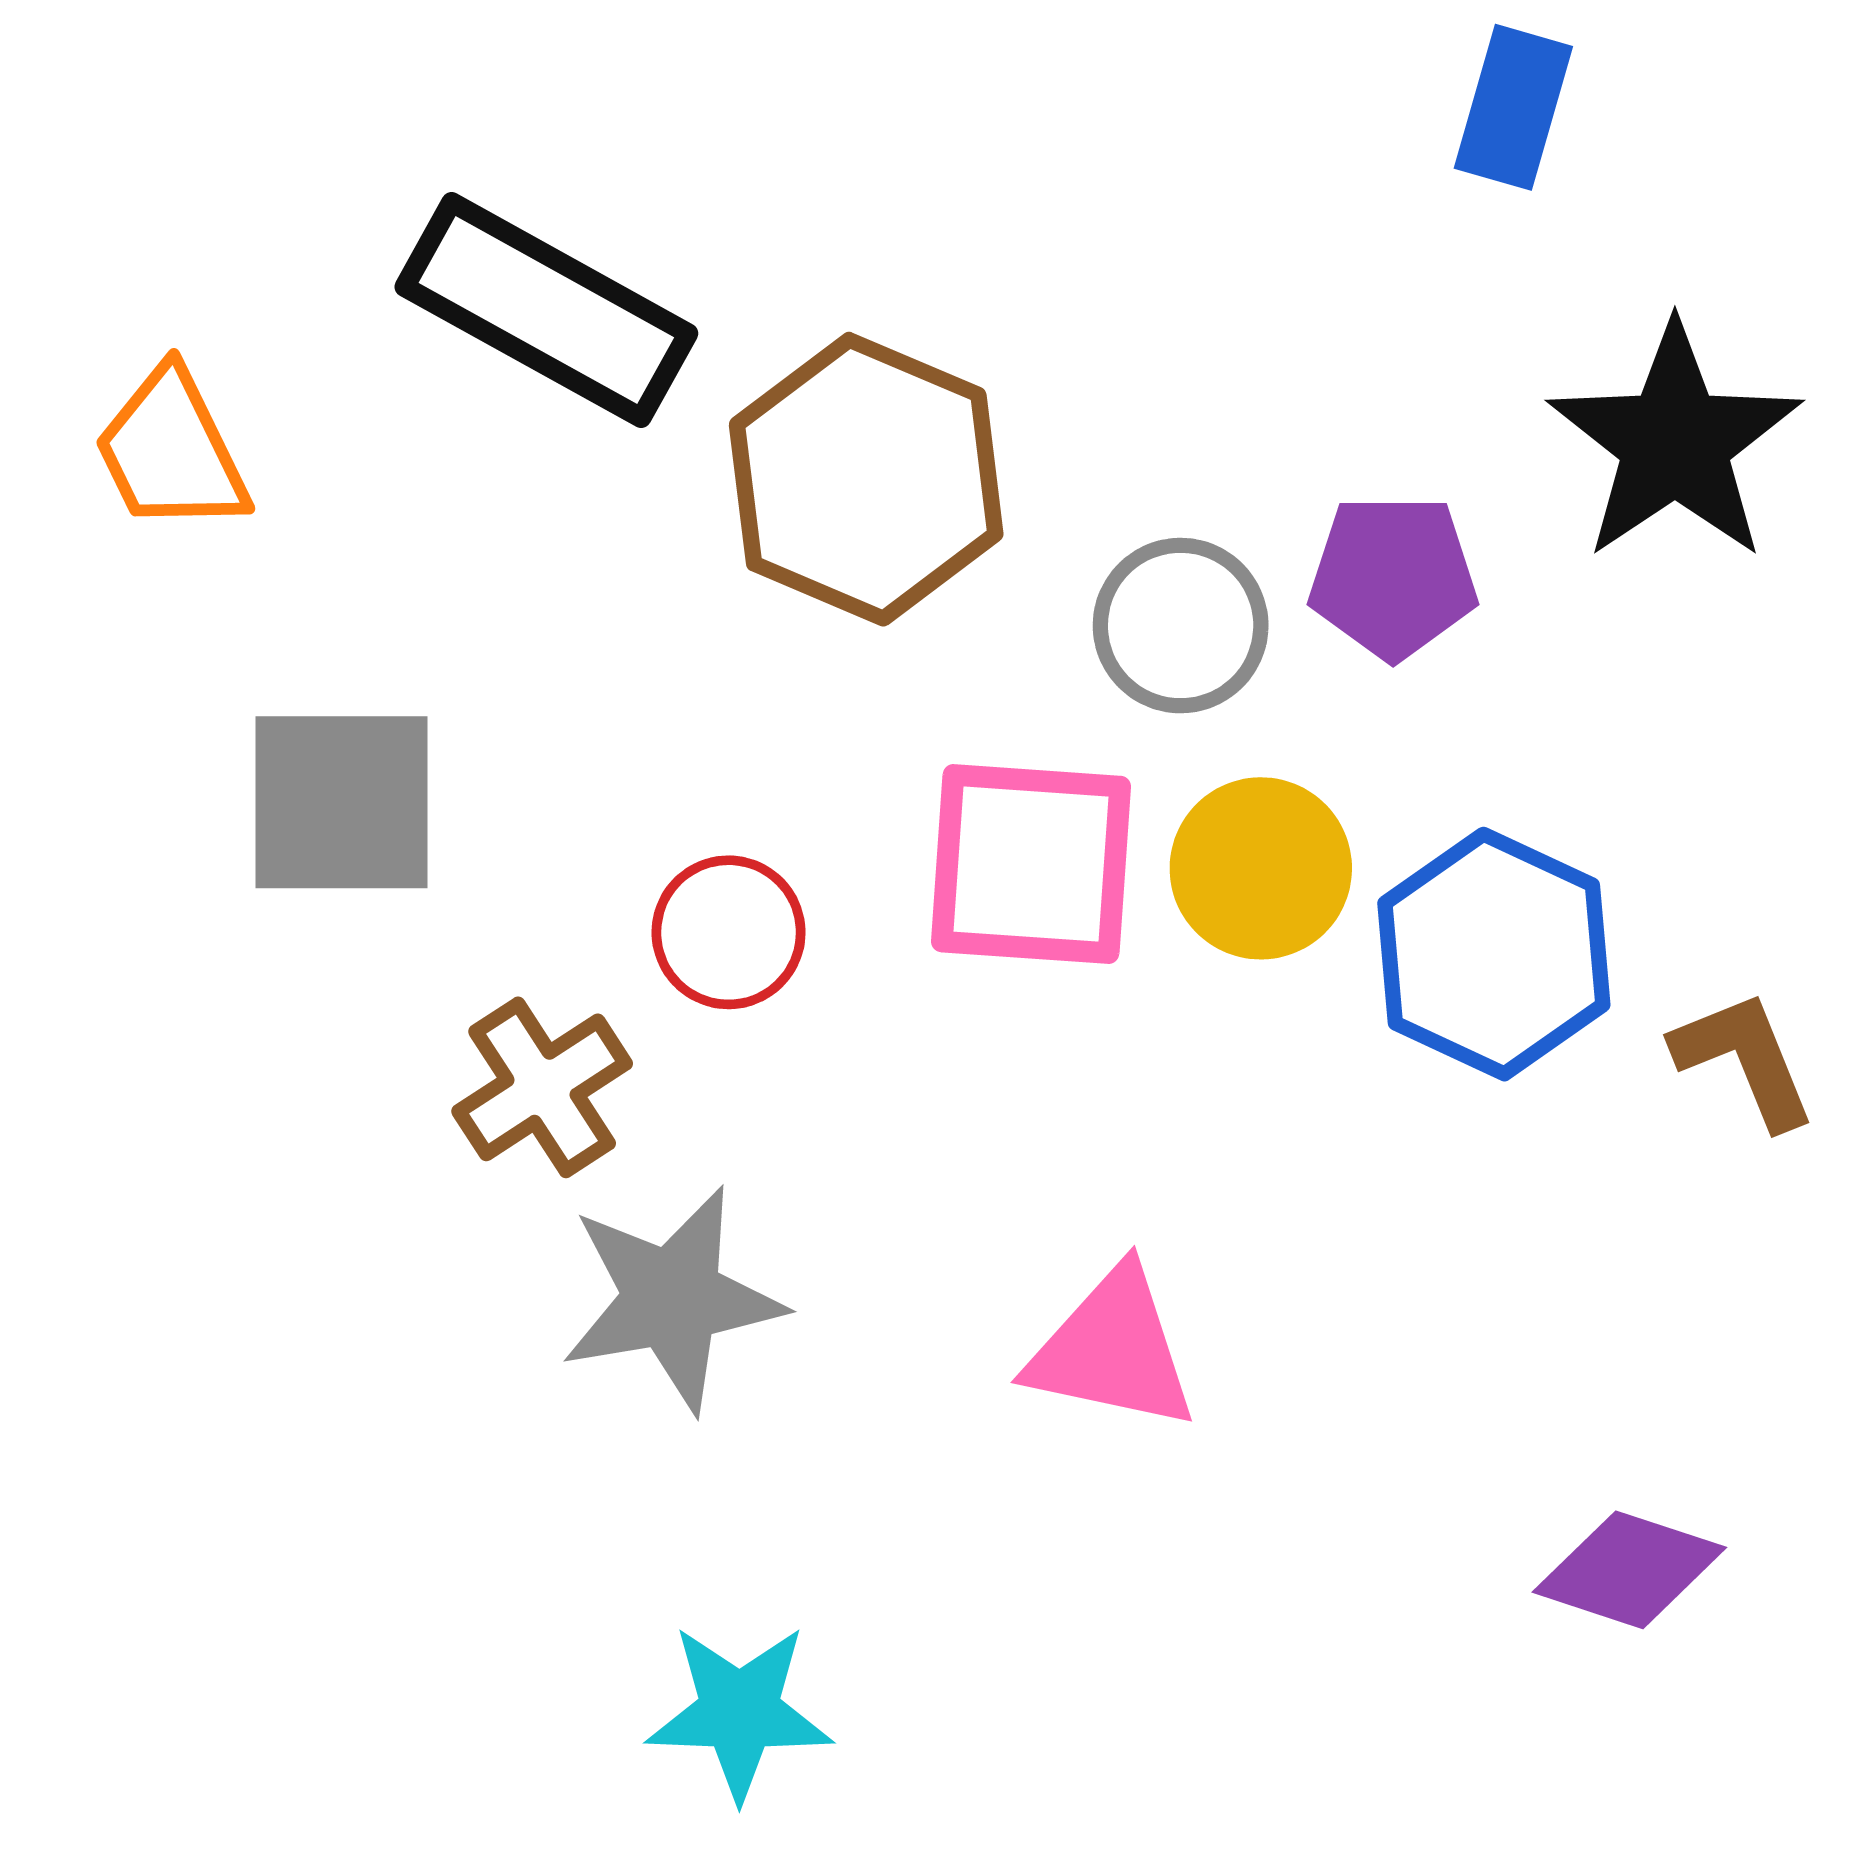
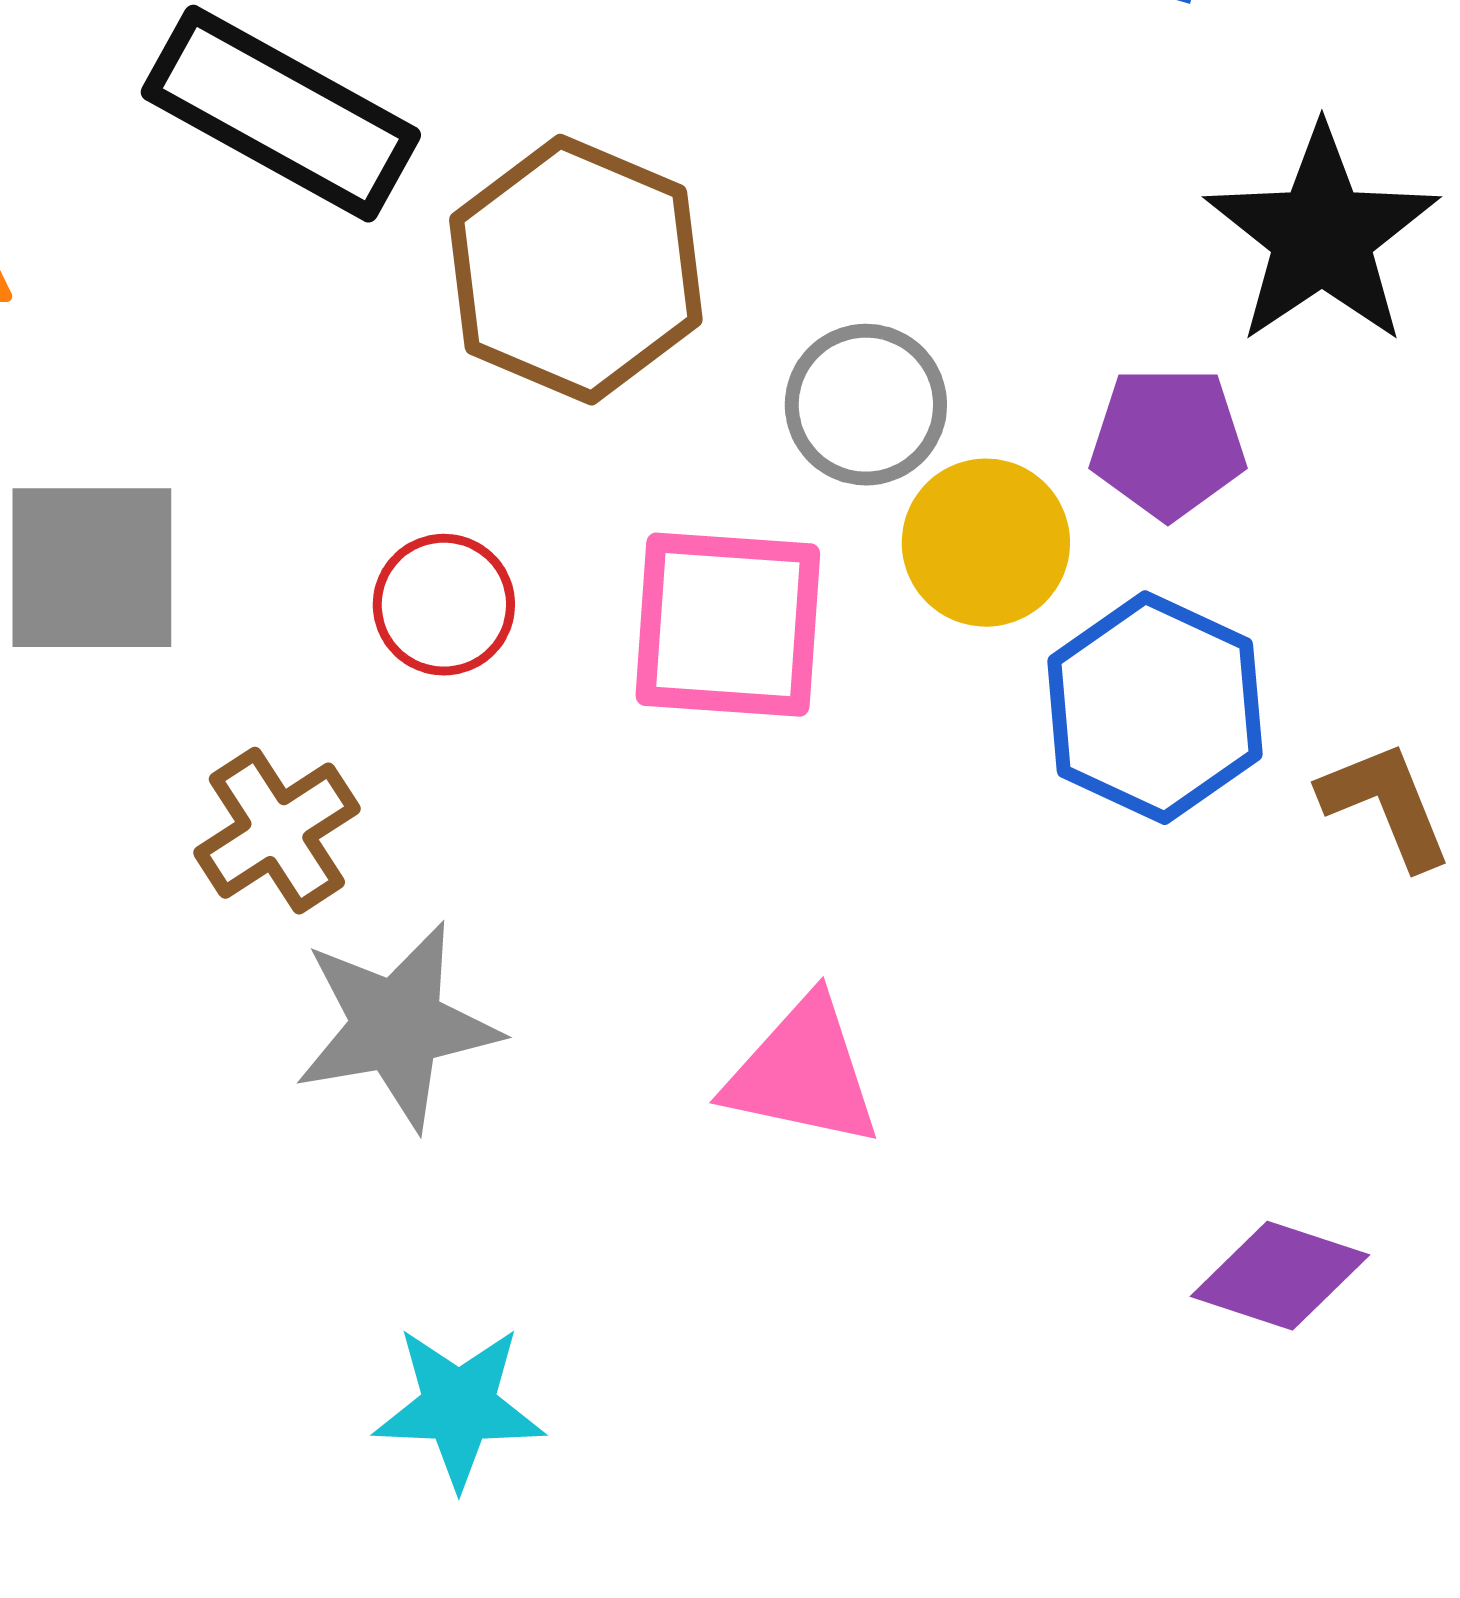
purple pentagon: (1393, 577) -> (1168, 443), moved
yellow circle: (1261, 868) -> (986, 543), moved
red circle: (729, 932) -> (444, 605), moved

